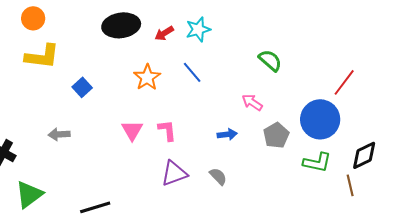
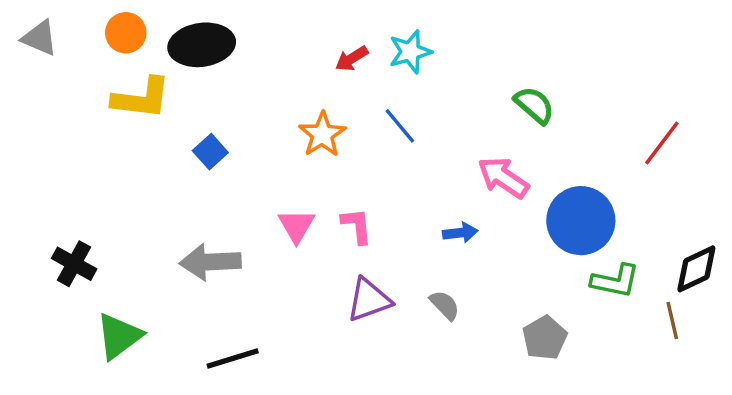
black ellipse: (121, 25) -> (202, 45), moved
pink arrow: (252, 102) -> (503, 178), size x1.4
blue circle: (320, 119) -> (581, 221), moved
gray arrow: (59, 134) -> (210, 262), moved, size x1.6
gray pentagon: (276, 135) -> (545, 338), moved

